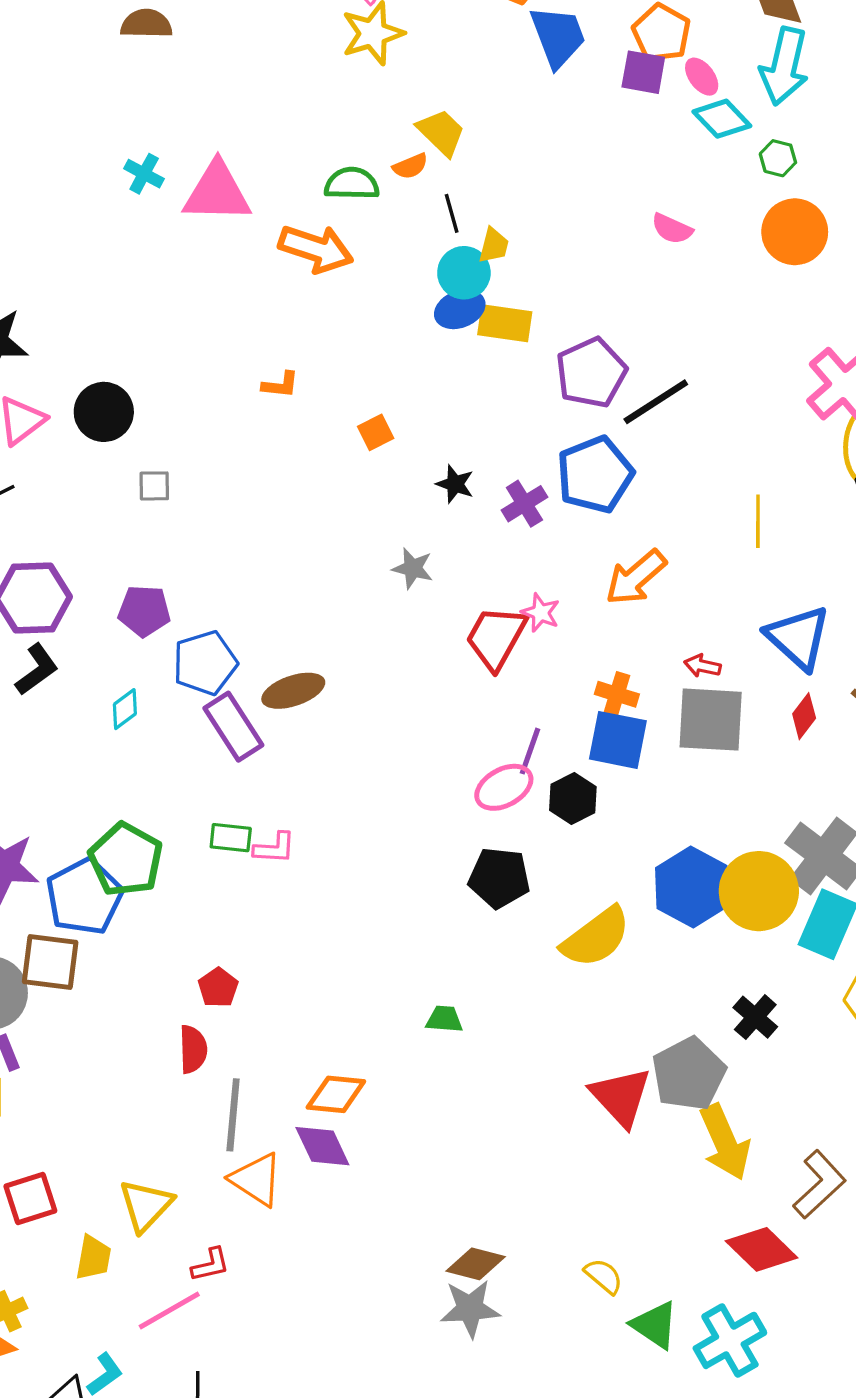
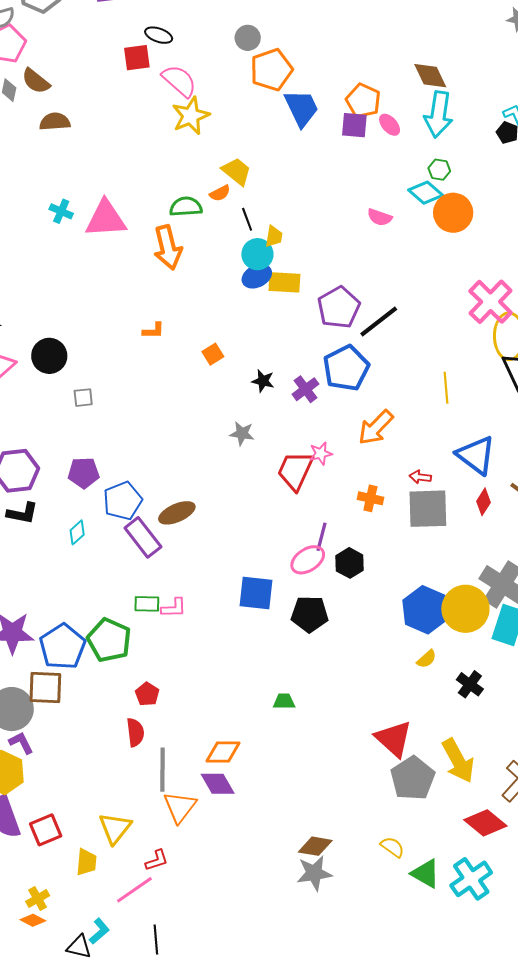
cyan diamond: (722, 119) -> (426, 193), moved
orange arrow: (316, 249) -> (168, 247), turned 63
pink star: (541, 613) -> (321, 453), turned -30
black L-shape: (37, 669) -> (22, 513), turned 52
blue square: (618, 740) -> (256, 593), moved
green pentagon: (126, 859) -> (109, 640), moved
yellow semicircle: (596, 937) -> (427, 659), moved, size x0.5
gray pentagon: (689, 1074) -> (413, 778), moved
orange triangle: (256, 1179) -> (180, 807), turned 39

